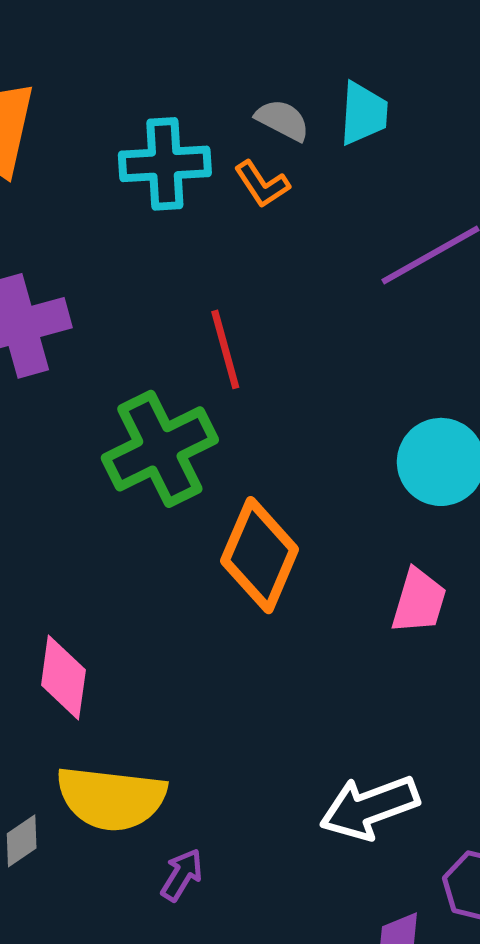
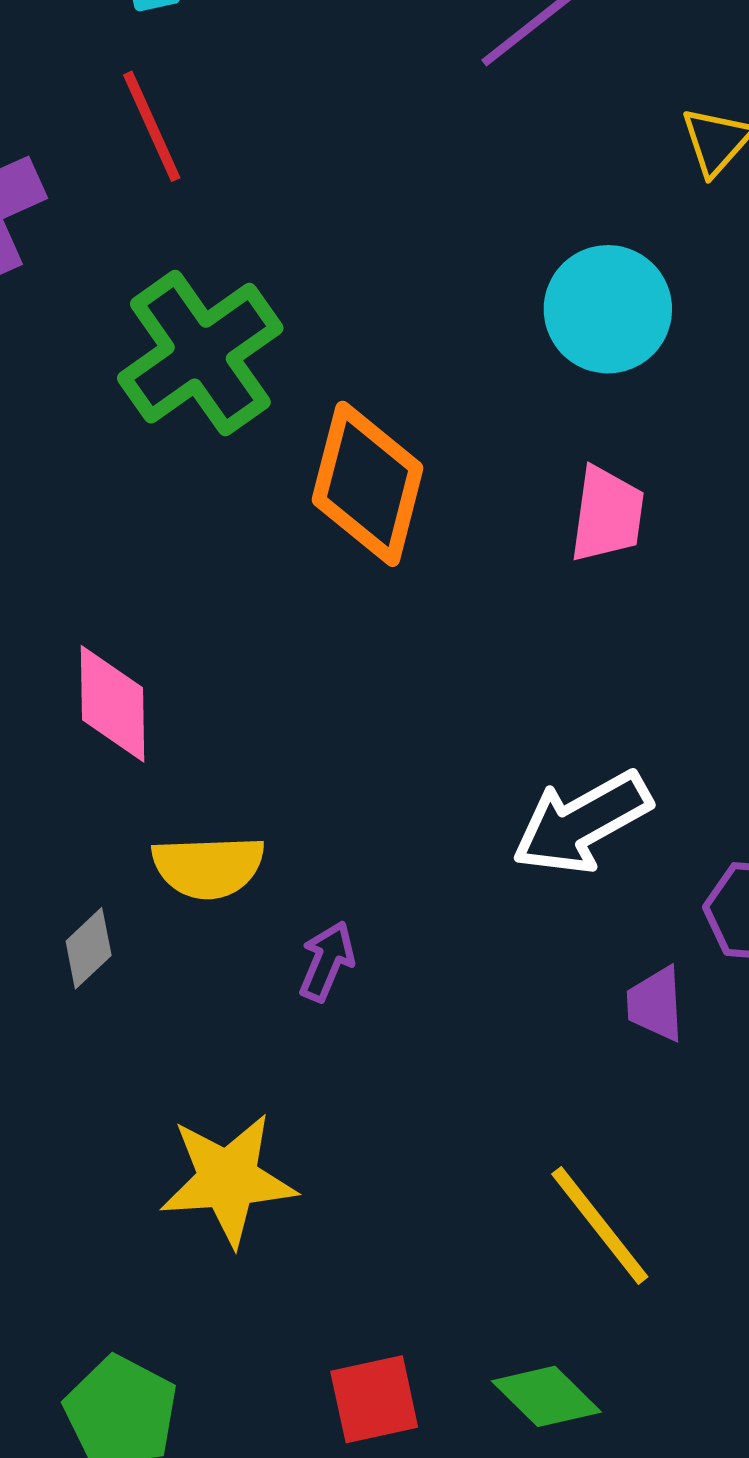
red line: (225, 349) -> (152, 126), moved
yellow semicircle: (111, 798) -> (208, 867), size x0.7

